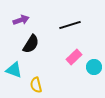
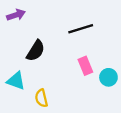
purple arrow: (21, 20) -> (16, 15), moved
pink rectangle: (74, 57) -> (85, 66), turned -70

